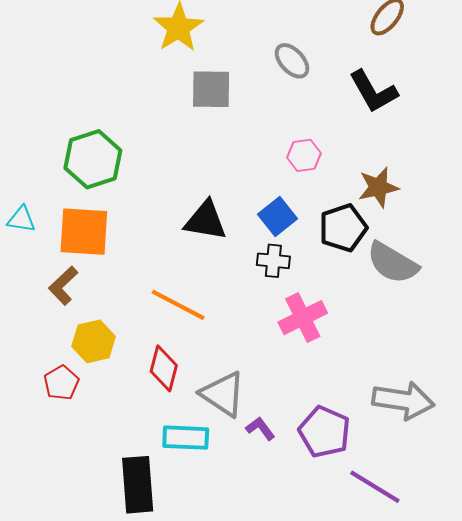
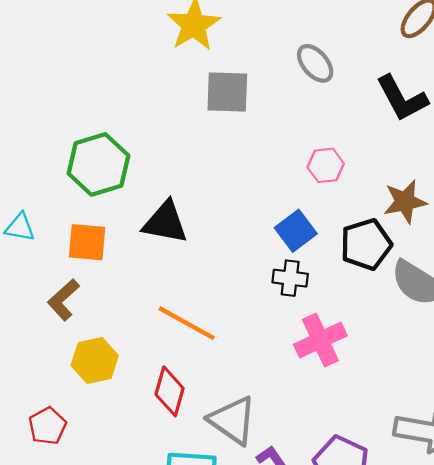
black triangle: (206, 221) -> (165, 222), moved
orange square: (84, 232) -> (87, 242), size x0.7
red pentagon: (61, 383) -> (47, 426), moved

